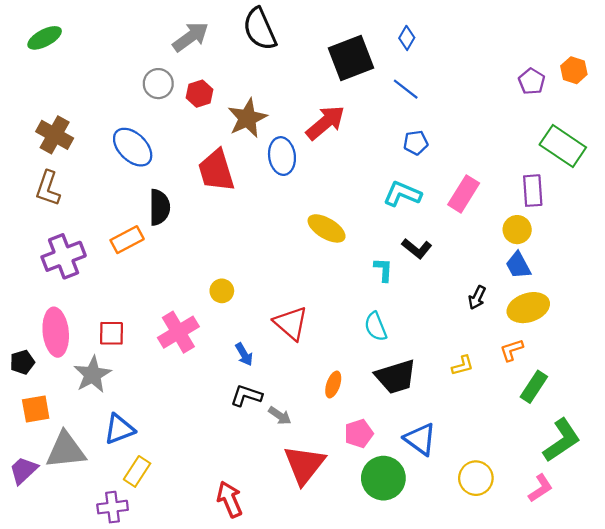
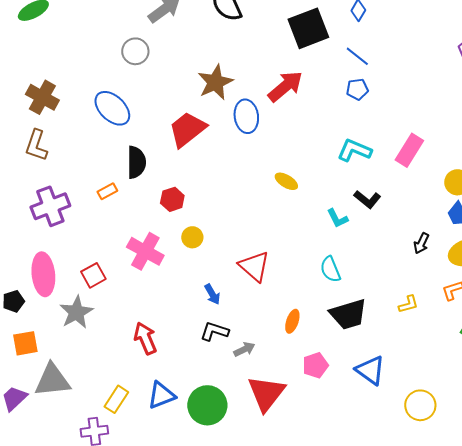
red hexagon: (199, 94) -> (172, 199), moved
blue pentagon: (416, 143) -> (357, 89), moved
red trapezoid: (216, 171) -> (187, 129), turned 69
yellow ellipse: (327, 228) -> (286, 181), size x0.7
orange rectangle: (127, 240) -> (107, 191), size x0.7
cyan L-shape: (383, 270) -> (337, 218), turned 150
pink cross: (178, 332) -> (145, 251), moved, turned -30
red square: (111, 333) -> (93, 275), turned -30
gray arrow: (280, 416) -> (244, 349), turned -60
blue triangle: (119, 429) -> (161, 395), moved
green circle: (383, 478) -> (207, 405), moved
red arrow: (230, 499) -> (145, 338), moved

